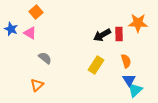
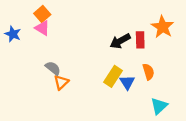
orange star: (138, 23) -> (163, 27), turned 30
pink triangle: (30, 33) -> (42, 28), moved
blue triangle: (129, 80) -> (127, 82), moved
orange triangle: (37, 85) -> (61, 82), moved

